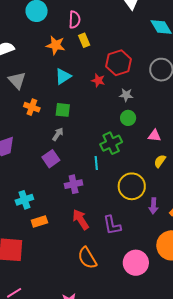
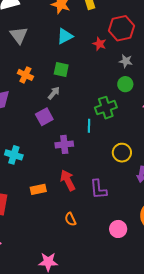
orange cross: (32, 107) -> (25, 75), moved
yellow circle: (132, 186) -> (122, 153), size x0.7
cyan cross: (24, 200) -> (14, 155), turned 30
orange rectangle: (39, 222) -> (38, 189), moved
orange semicircle: (87, 258) -> (70, 219), size x0.6
pink circle: (136, 263) -> (118, 229), size x0.7

